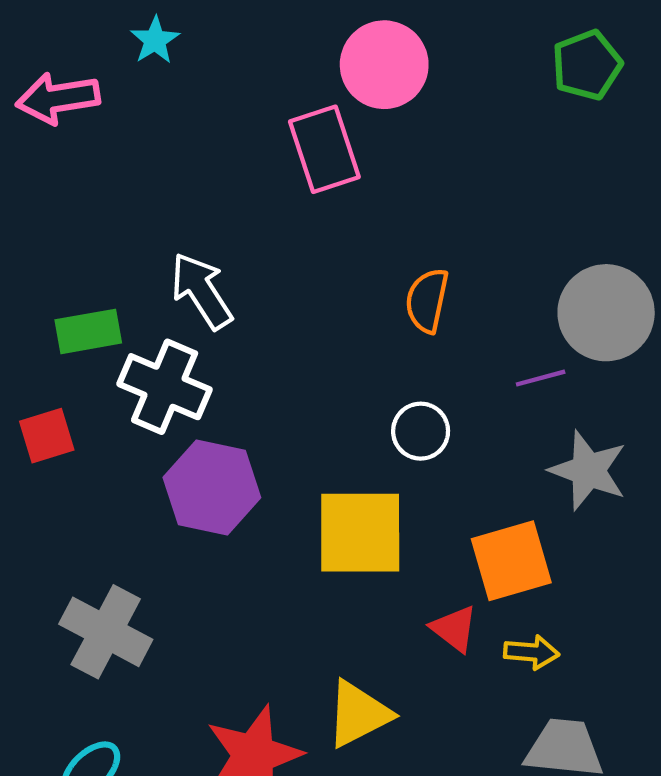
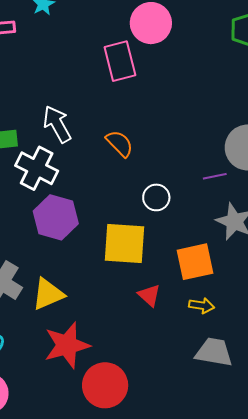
orange semicircle: (427, 300) -> (120, 144), moved, turned 120
red triangle: (454, 629) -> (149, 295), moved
yellow triangle: (358, 714) -> (48, 294), moved

